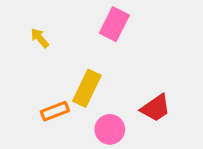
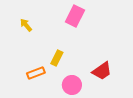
yellow rectangle: (87, 88) -> (57, 58), size x0.7

